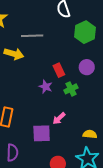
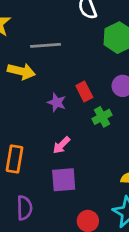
purple star: (46, 87) -> (57, 103), moved
pink arrow: (59, 118) -> (61, 145), moved

